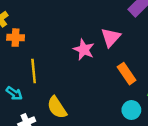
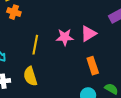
pink star: (84, 50) -> (65, 37), turned 30
yellow line: (34, 71) -> (35, 45), moved

